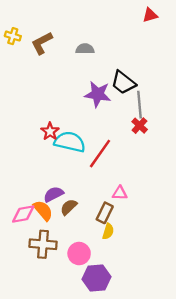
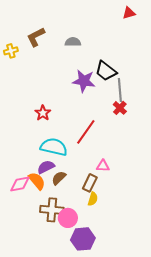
yellow cross: (13, 36) -> (11, 51), moved, turned -32
cyan semicircle: (70, 142) -> (54, 147), moved
brown cross: (43, 244) -> (52, 210), moved

